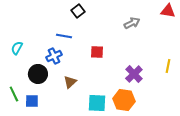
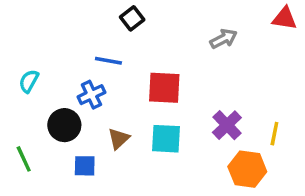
red square: (97, 52) -> (164, 88), size x1.5
yellow line: (168, 66) -> (274, 134), moved
orange hexagon: (124, 100) -> (247, 169), moved
blue square: (32, 101) -> (85, 166), moved
cyan square: (97, 103) -> (166, 139), moved

